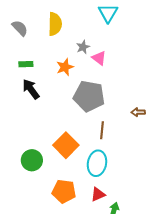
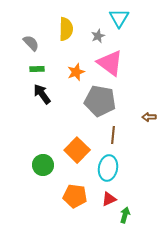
gray semicircle: (20, 28) -> (31, 43), moved
gray star: (83, 47) -> (98, 36), moved
pink triangle: (99, 58) -> (110, 63), size x1.8

